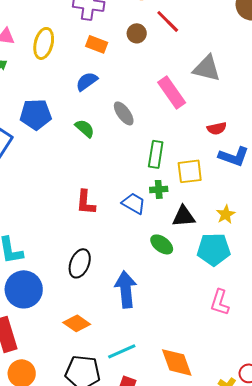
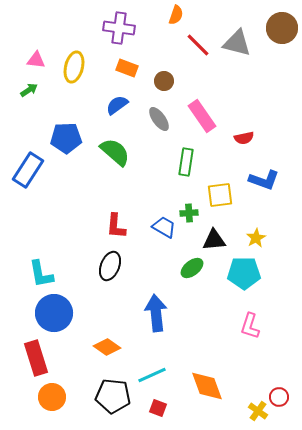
brown circle: (137, 33) -> (164, 81), moved
gray triangle: (207, 68) -> (237, 43), moved
gray ellipse: (124, 113) -> (159, 119), moved
green semicircle: (85, 128) -> (115, 152), size x1.5
red semicircle: (217, 128) -> (244, 138), moved
green rectangle: (156, 154) -> (186, 162), moved
green ellipse: (162, 244) -> (192, 268), turned -75
black ellipse: (80, 263) -> (110, 266), moved

